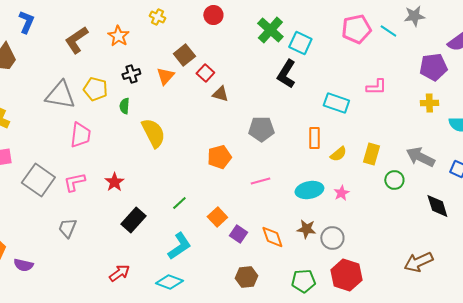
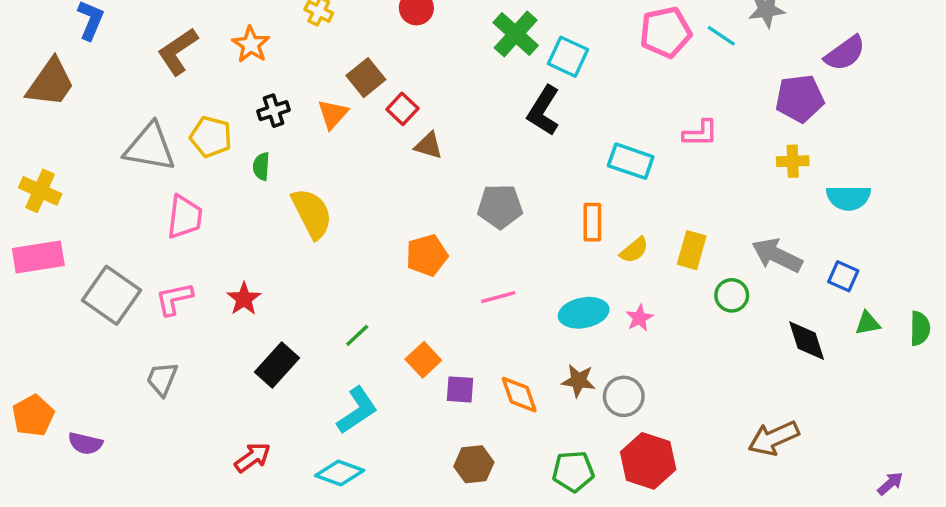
purple square: (238, 234) -> (460, 389), turned -30

